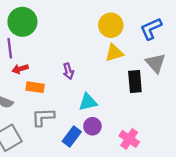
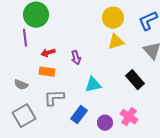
red arrow: (20, 69) -> (48, 53), moved
black rectangle: (135, 81) -> (135, 80), moved, turned -36
purple circle: (92, 126) -> (105, 123), moved

